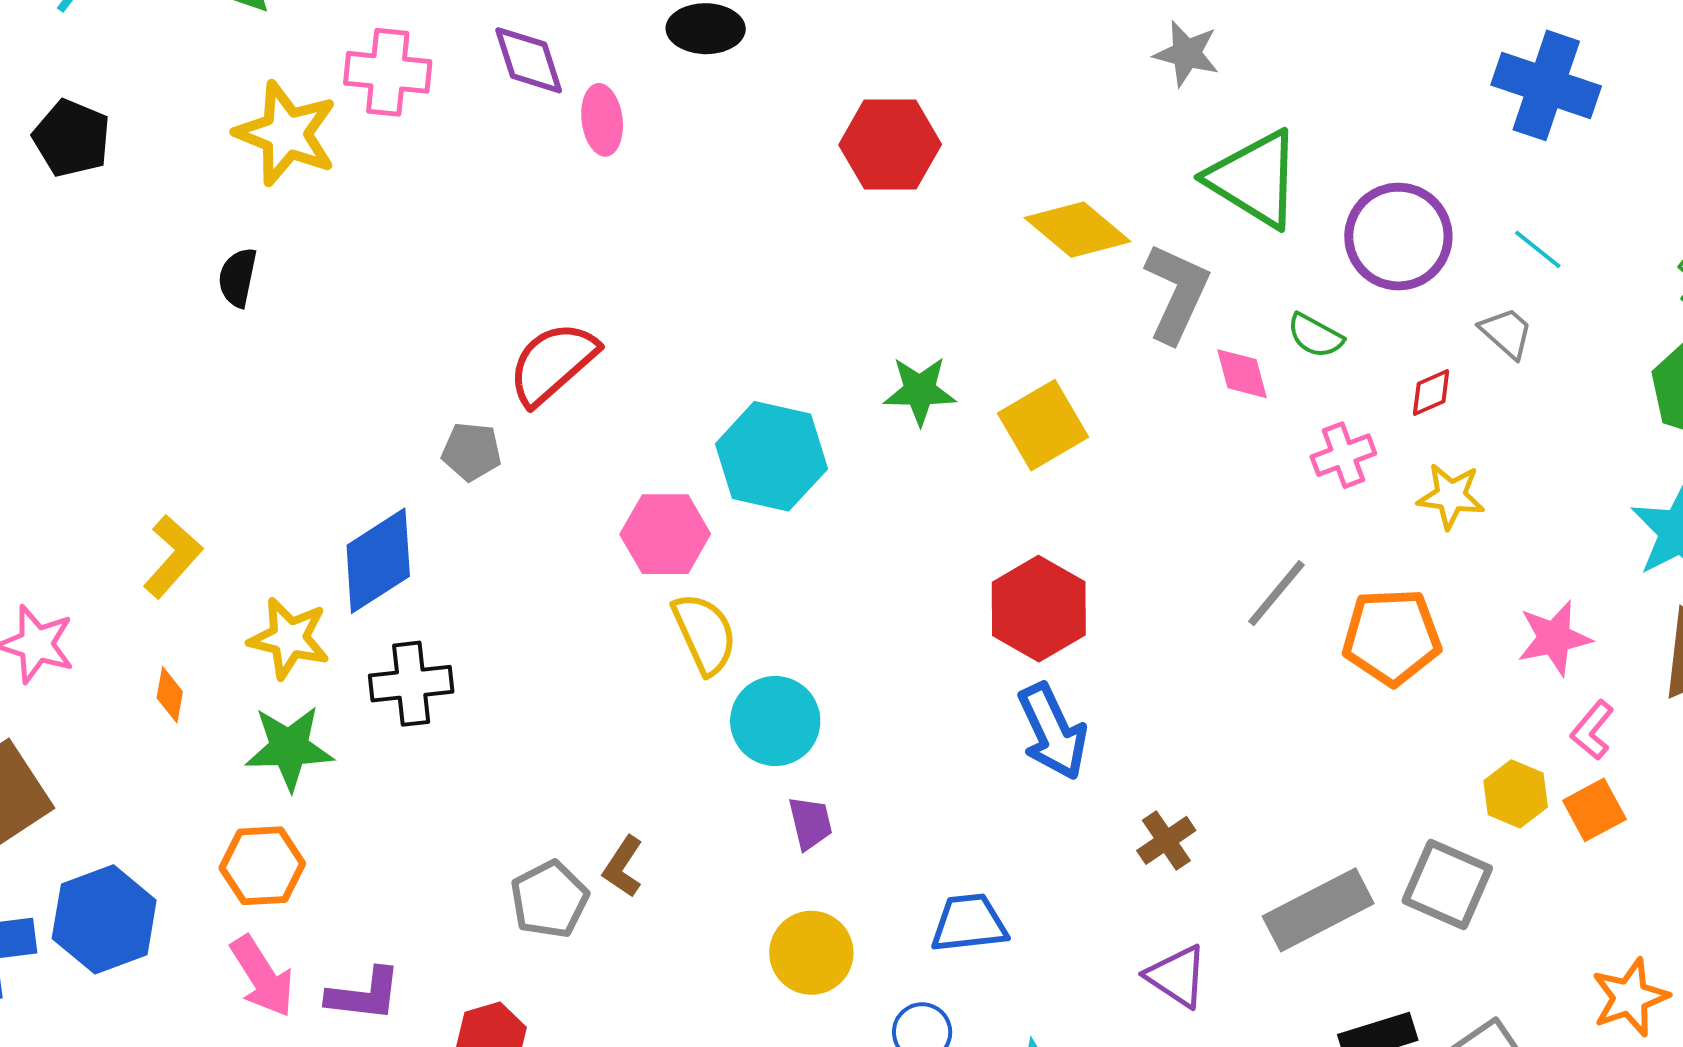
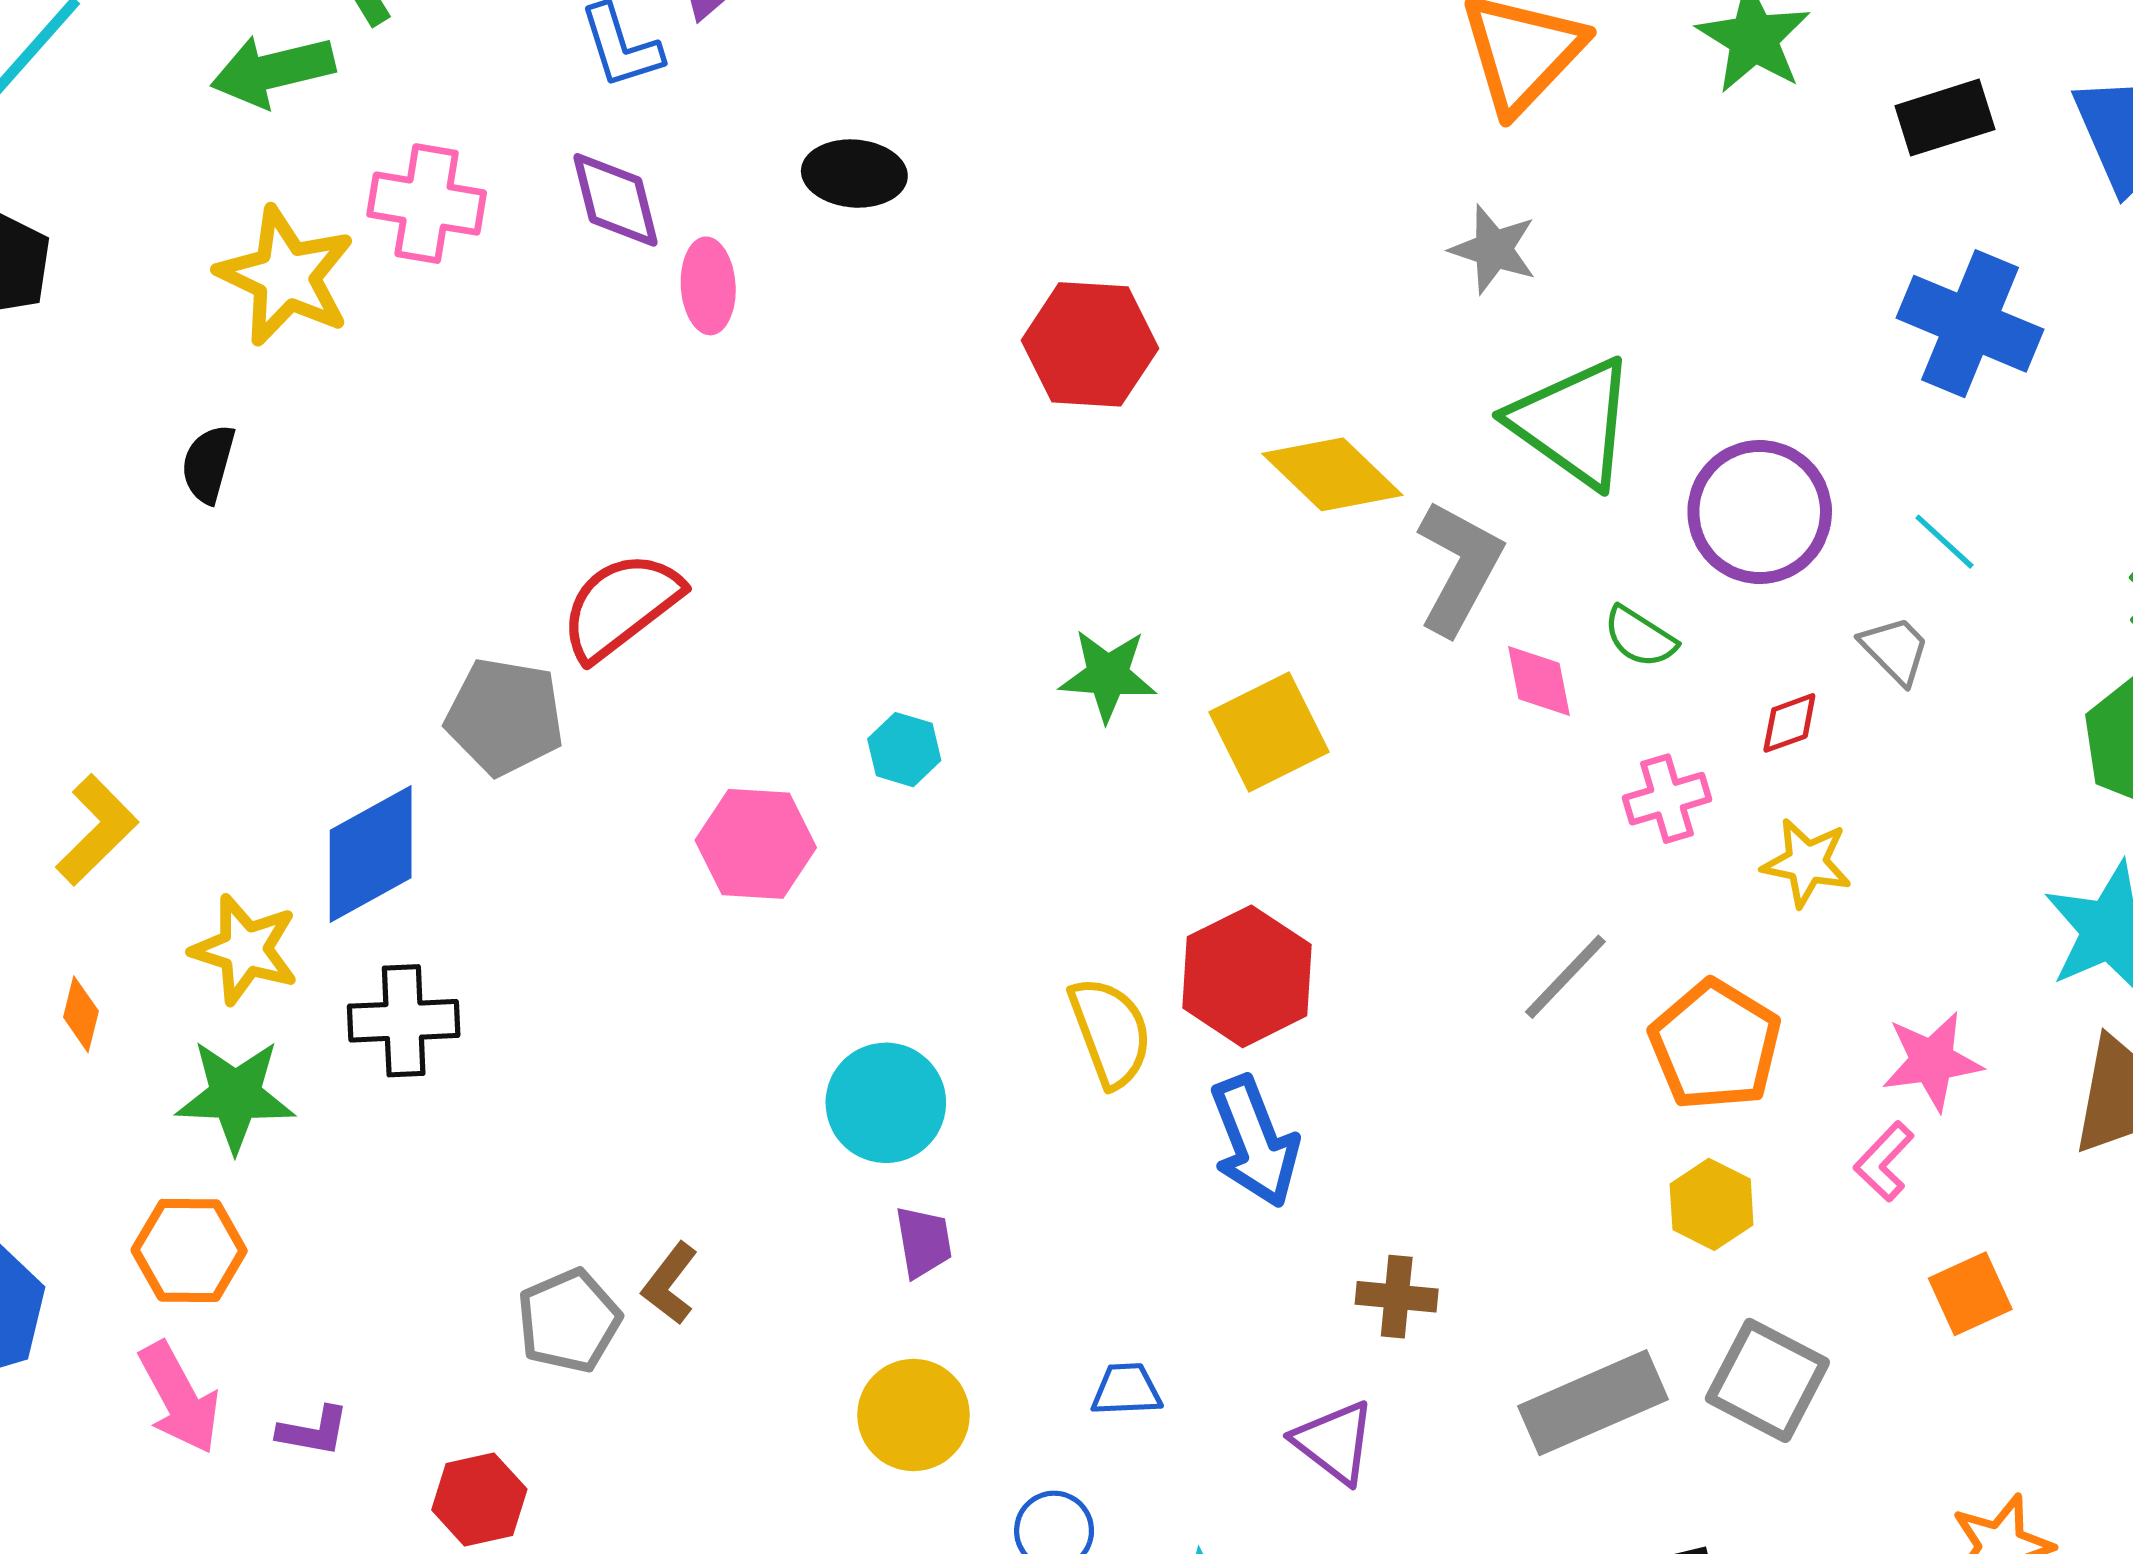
gray pentagon: (471, 452) -> (505, 717), size x1.5
cyan hexagon: (771, 456) -> (904, 750), size x0.5
yellow semicircle: (705, 634) -> (1110, 1032), moved
orange pentagon: (1392, 637) -> (1715, 1045), turned 30
pink L-shape: (1592, 730) -> (1884, 1161), moved
yellow hexagon: (1516, 794) -> (1712, 1204), moved
brown cross: (1166, 840) -> (1397, 1297), turned 36
blue trapezoid: (969, 923) -> (1126, 1390), size x0.7
purple triangle: (1177, 976) -> (1334, 1442), moved
purple L-shape: (364, 995) -> (313, 1431), size x0.7

